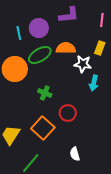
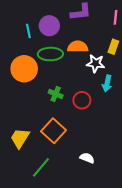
green ellipse: (40, 55) -> (50, 54), turned 30
red circle: (68, 113) -> (82, 100), moved
white semicircle: (75, 154) -> (87, 158), turned 128

